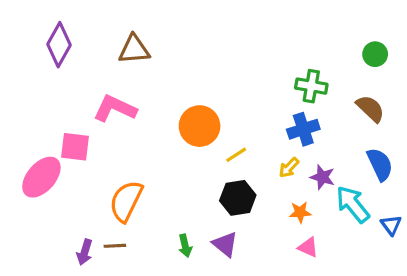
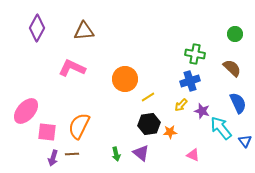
pink square: (75, 147) -> (47, 132), moved
orange star: (300, 212) -> (170, 132), moved

